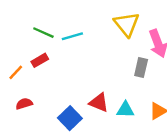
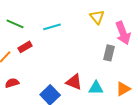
yellow triangle: (127, 24) -> (97, 17), size x0.7
green line: (43, 33) -> (15, 24), moved

